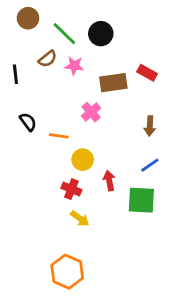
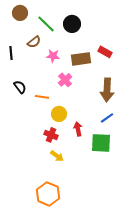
pink star: (74, 66) -> (53, 56), moved
brown arrow: (150, 126) -> (107, 90), size x1.6

